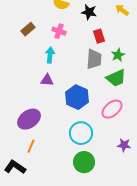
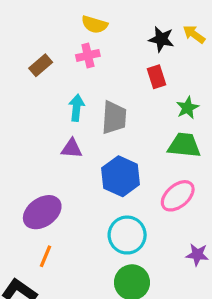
black star: (89, 12) -> (161, 39), moved
pink cross: (59, 31) -> (88, 55), moved, turned -32
gray trapezoid: (94, 59) -> (114, 118), moved
green trapezoid: (116, 78) -> (184, 145), turned -150

